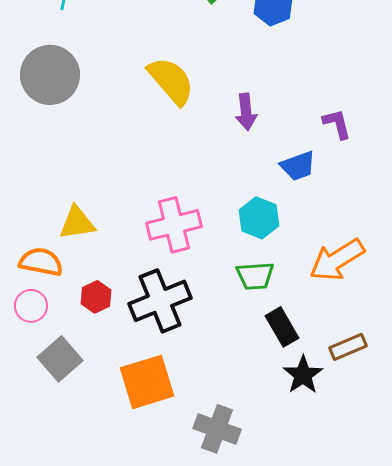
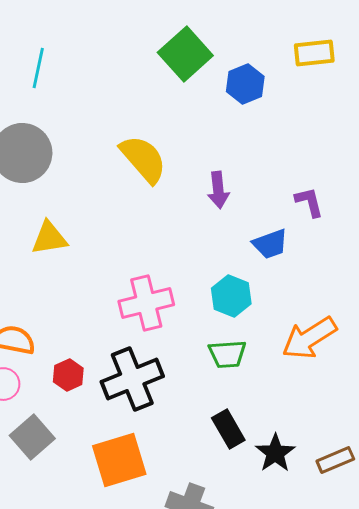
yellow triangle: (77, 223) -> (49, 238), moved
black rectangle: (282, 327) -> (228, 429), moved
brown rectangle: (348, 347) -> (335, 460), moved

